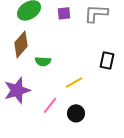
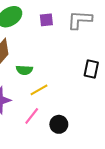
yellow line: (74, 82) -> (39, 90), moved

